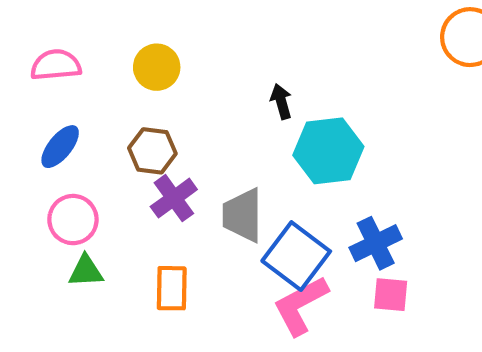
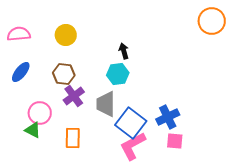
cyan hexagon: (328, 151) -> (118, 74), moved, size x0.7
pink circle: (73, 220) -> (40, 113), moved
green triangle: (86, 271) -> (33, 130), turned 30

